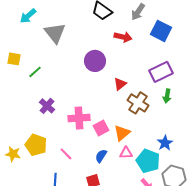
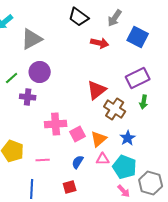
gray triangle: (55, 33) -> (32, 39), turned 40
purple circle: (95, 61) -> (40, 72), moved
red triangle: (120, 84) -> (97, 90), size x1.5
purple cross: (47, 106) -> (28, 97), moved, turned -35
blue star: (165, 143) -> (128, 138), moved
pink line: (66, 154) -> (43, 160), turned -48

